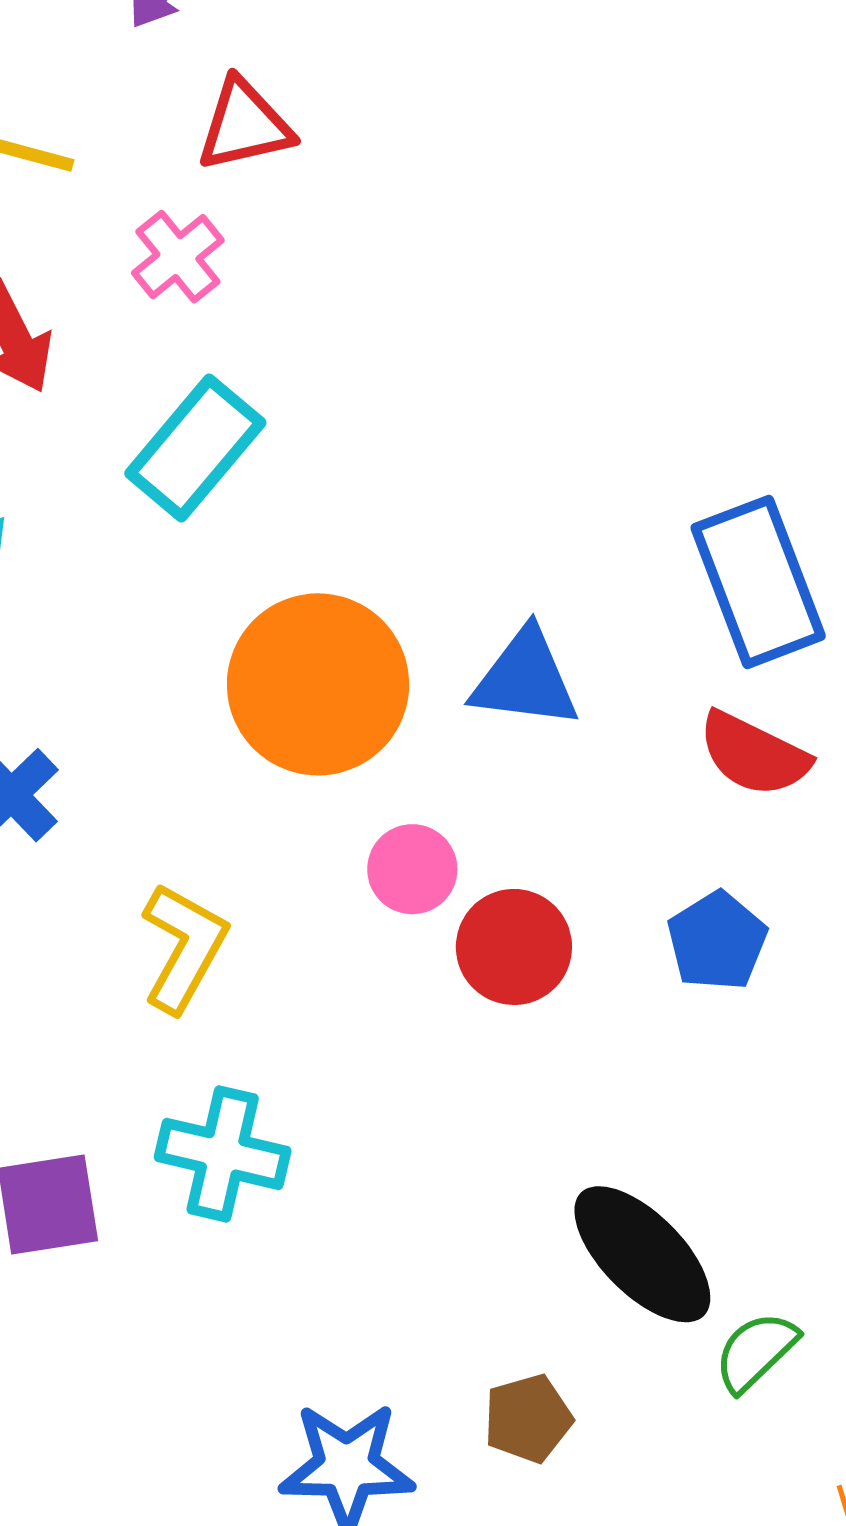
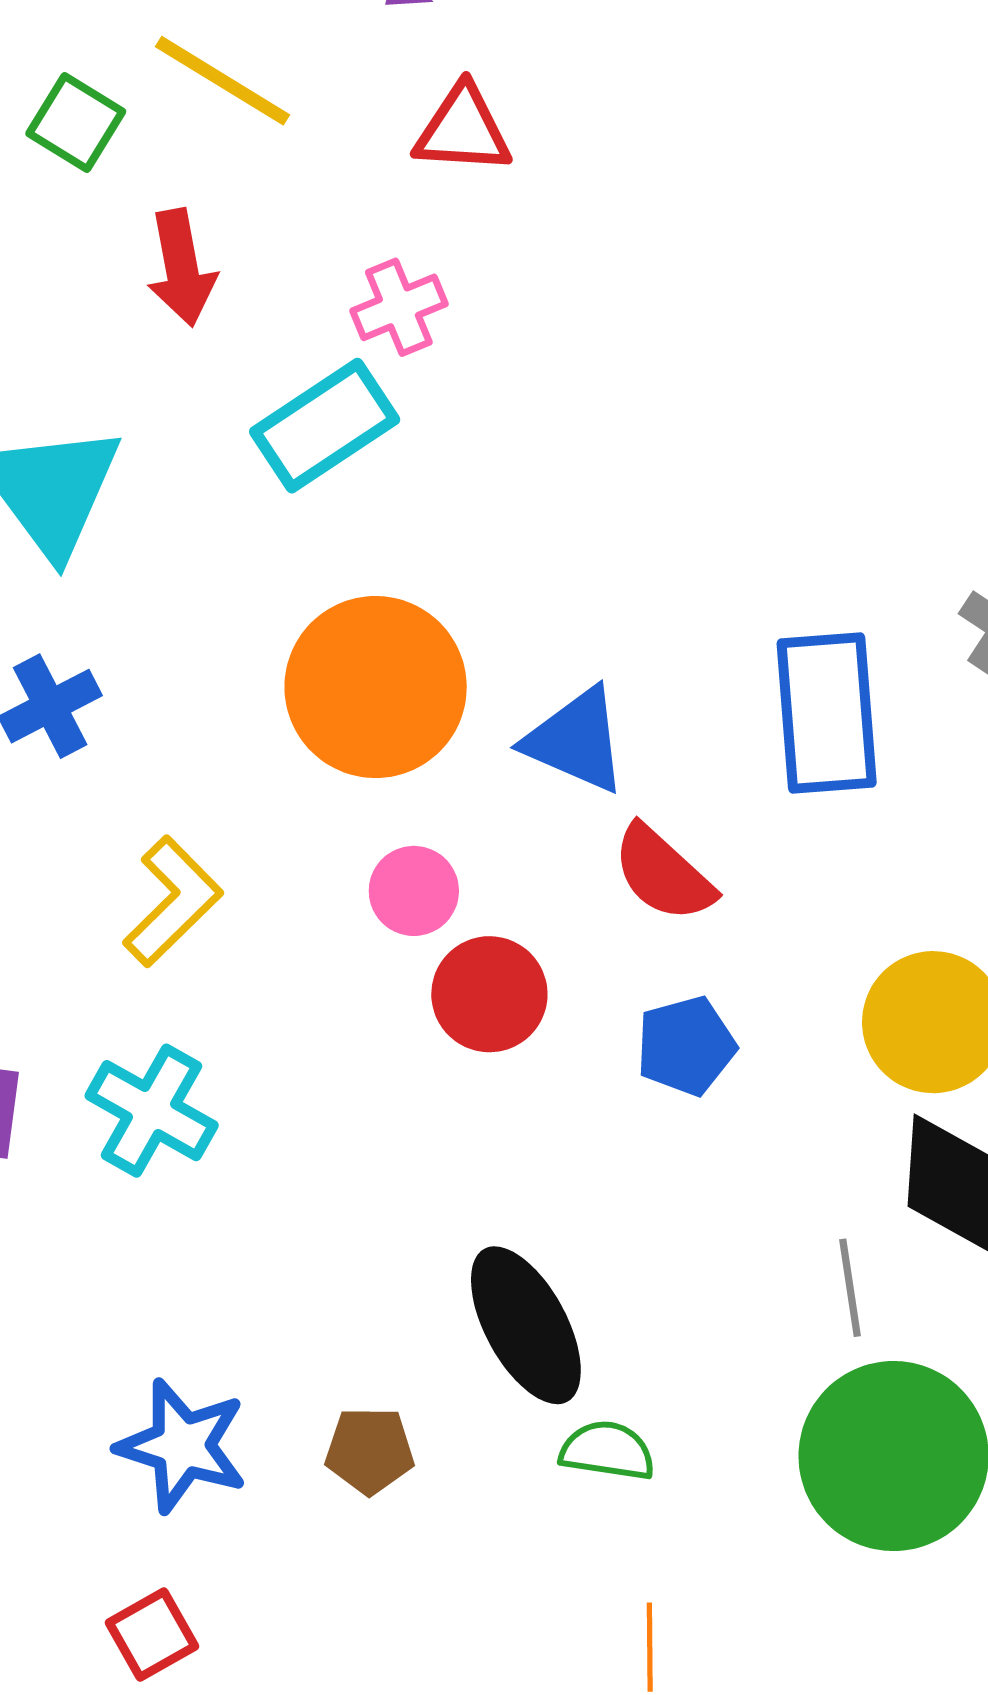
pink cross: (178, 257) -> (399, 307), moved
red semicircle: (754, 754) -> (663, 874), moved
green semicircle: (756, 1352) -> (607, 1451), turned 36

